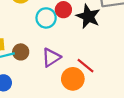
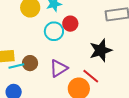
black star: (88, 16) -> (101, 50), moved, turned 30

